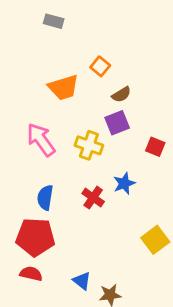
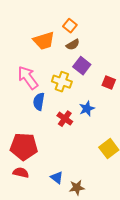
brown semicircle: (121, 95) -> (73, 45), moved
purple square: (117, 123) -> (82, 66), turned -30
blue semicircle: (45, 198) -> (39, 102), moved

